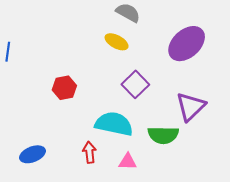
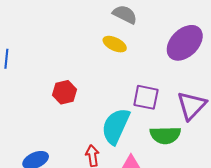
purple square: (135, 84) -> (146, 97), moved, turned -32
cyan semicircle: (114, 124) -> (116, 126), turned -75

